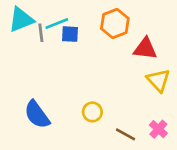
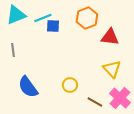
gray line: (41, 33) -> (13, 50), moved
yellow triangle: (158, 80) -> (112, 69), moved
pink cross: (158, 129) -> (120, 98), size x1.5

